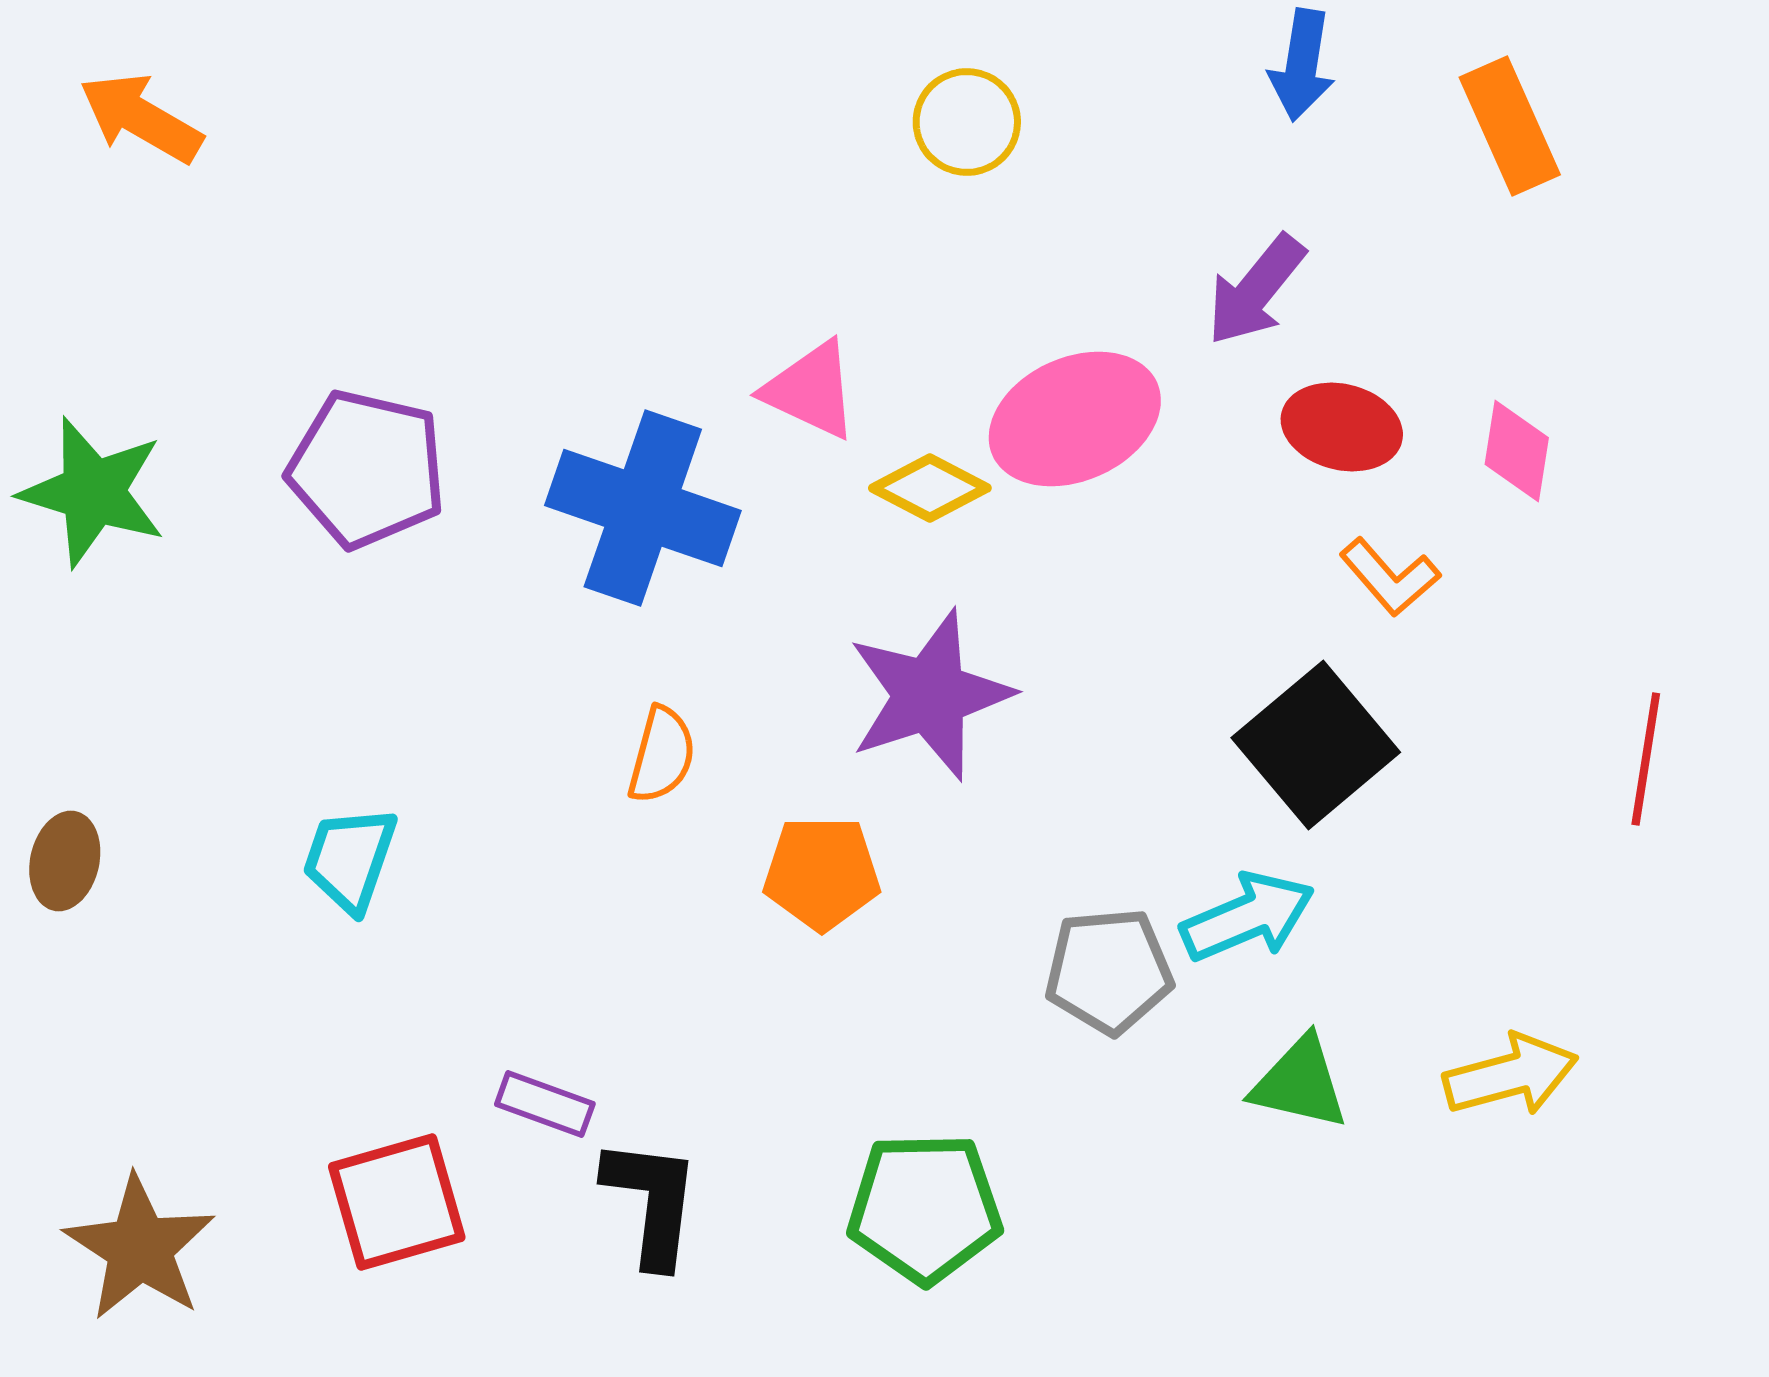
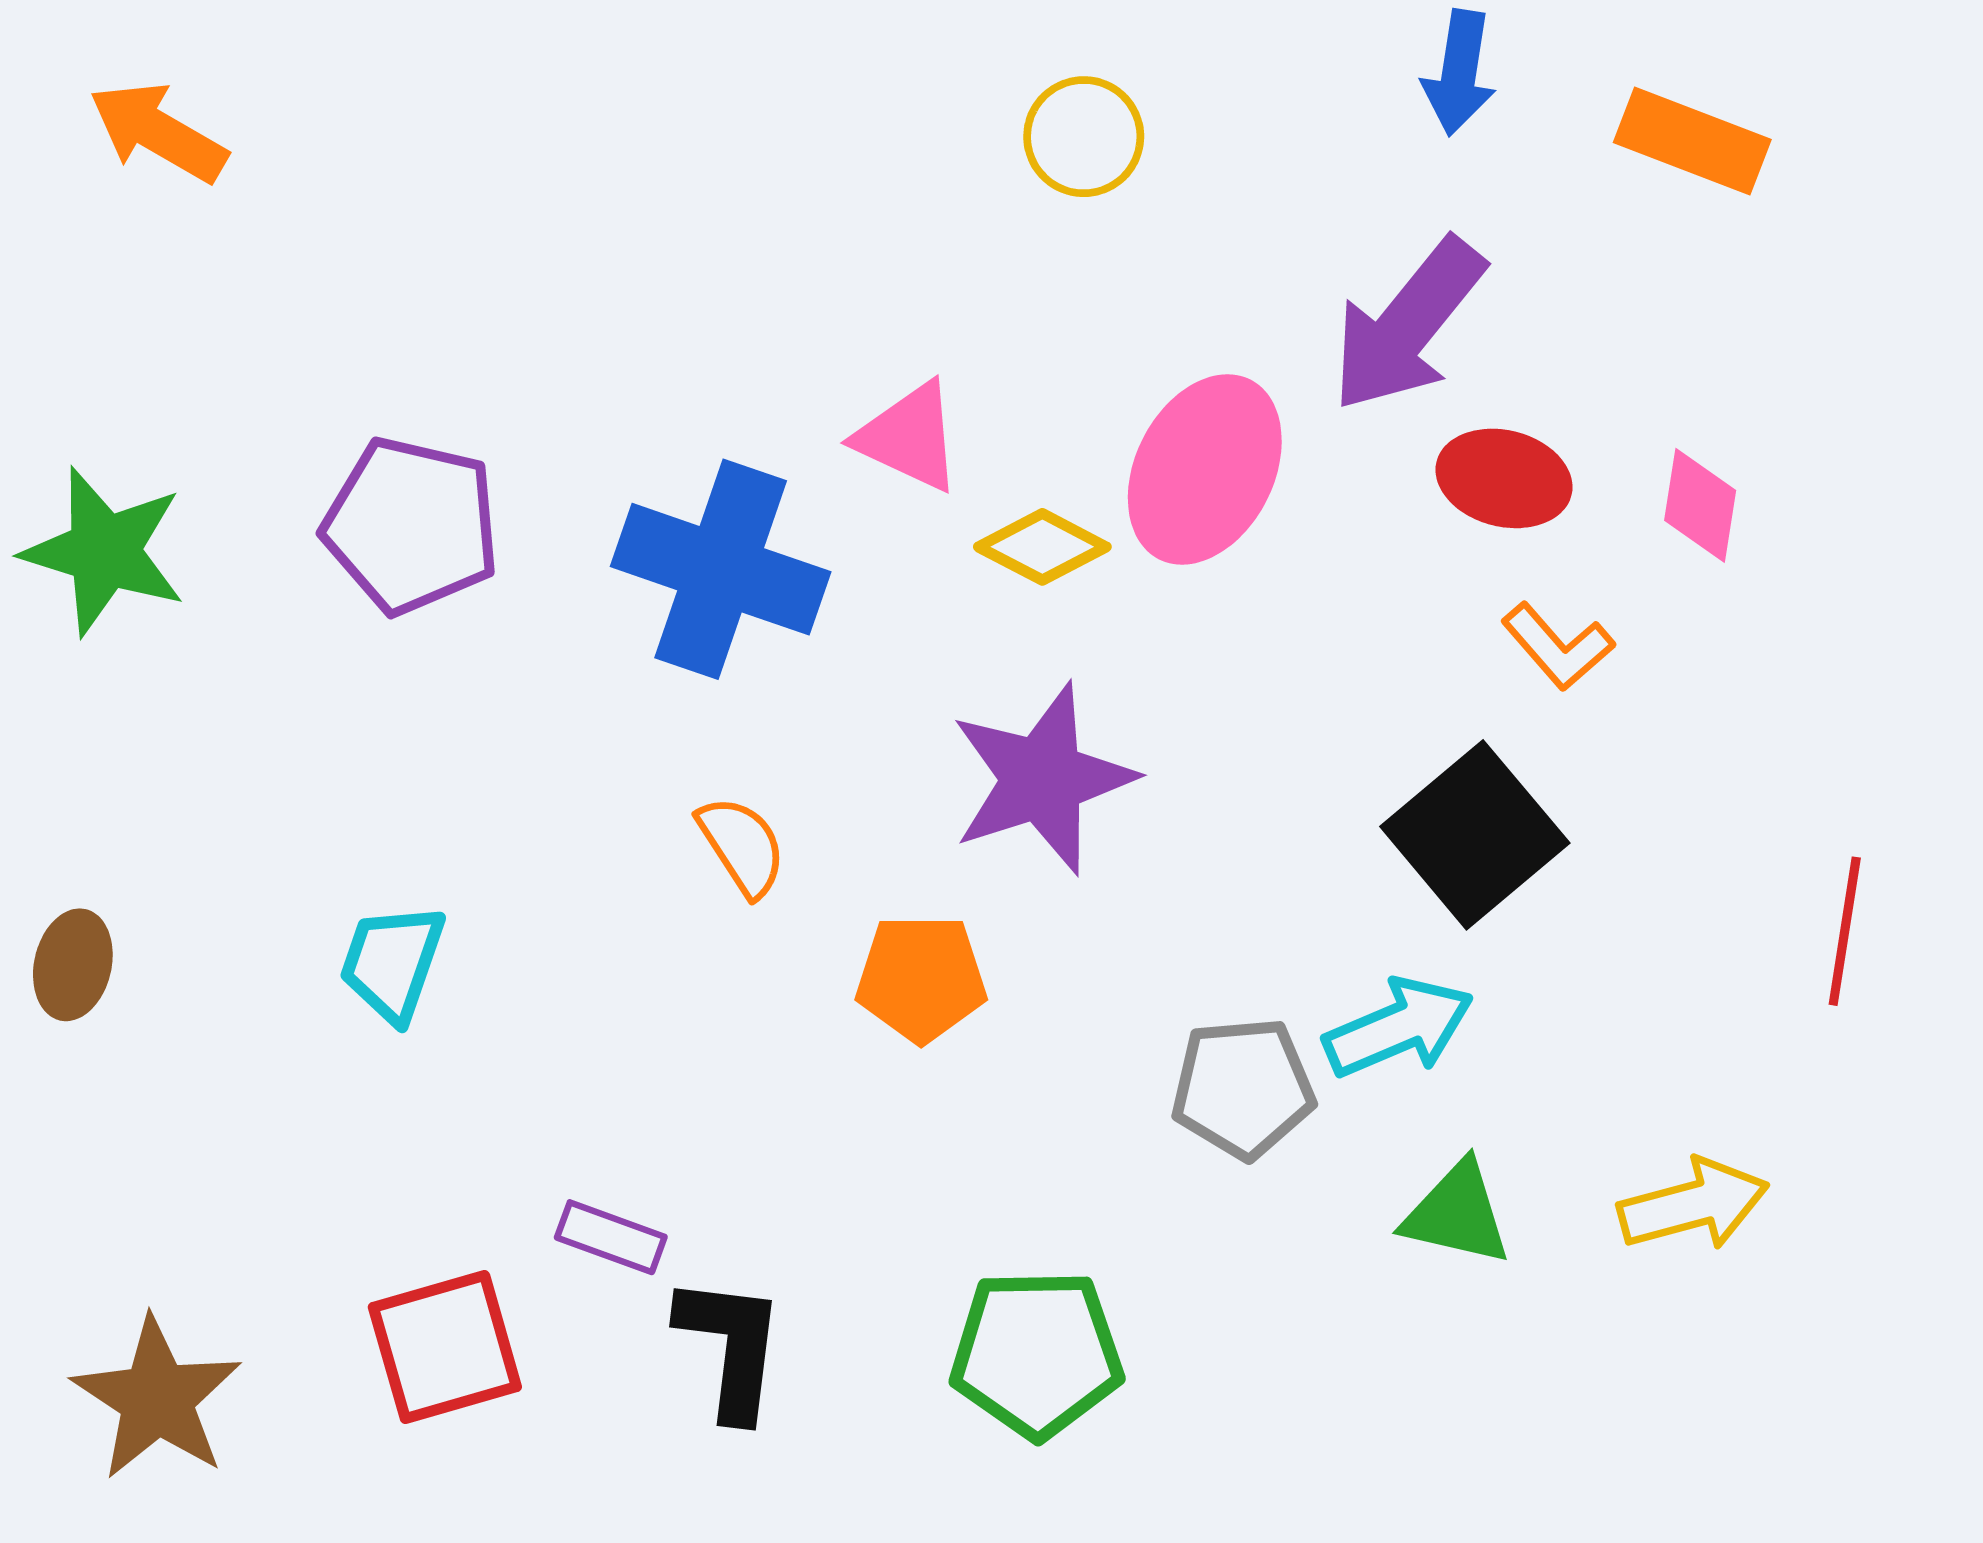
orange rectangle: (1510, 126) -> (1692, 141), turned -45
purple arrow: (1256, 290) -> (1408, 325), size x1.4
pink ellipse: (1075, 419) -> (1205, 469), turned -39
orange semicircle: (662, 755) -> (742, 846), turned -48
red line: (1646, 759) -> (1845, 931), moved

